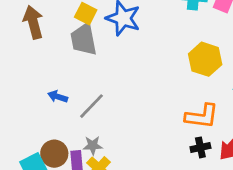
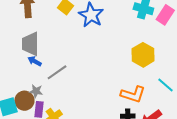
gray trapezoid: (84, 39) -> (30, 44), moved
gray star: (93, 145) -> (36, 91), moved

